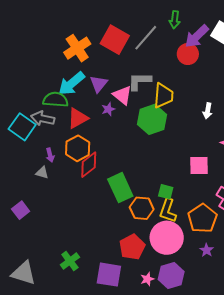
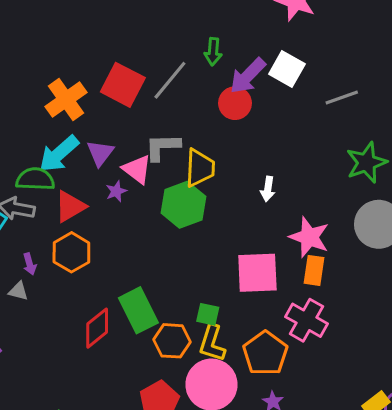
red diamond: (89, 165) -> (97, 328), moved
pink square: (199, 165) -> (257, 273), size x1.4

